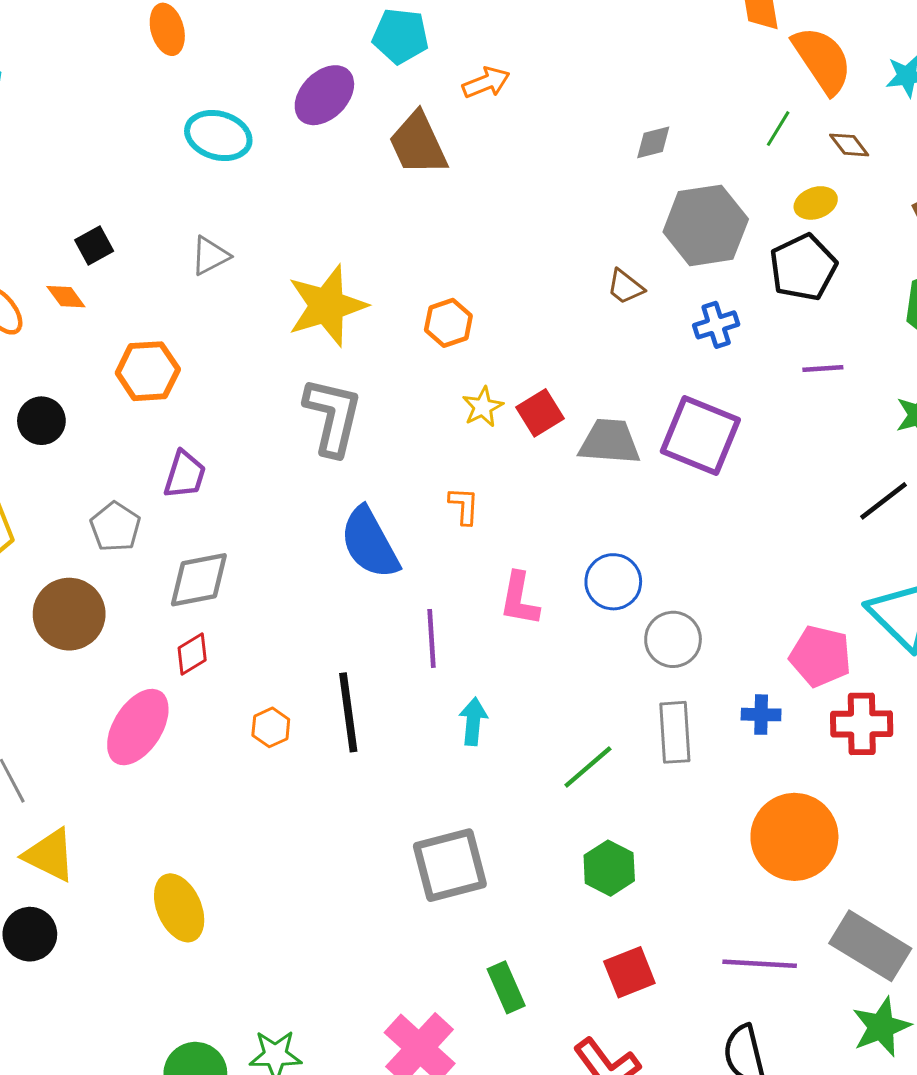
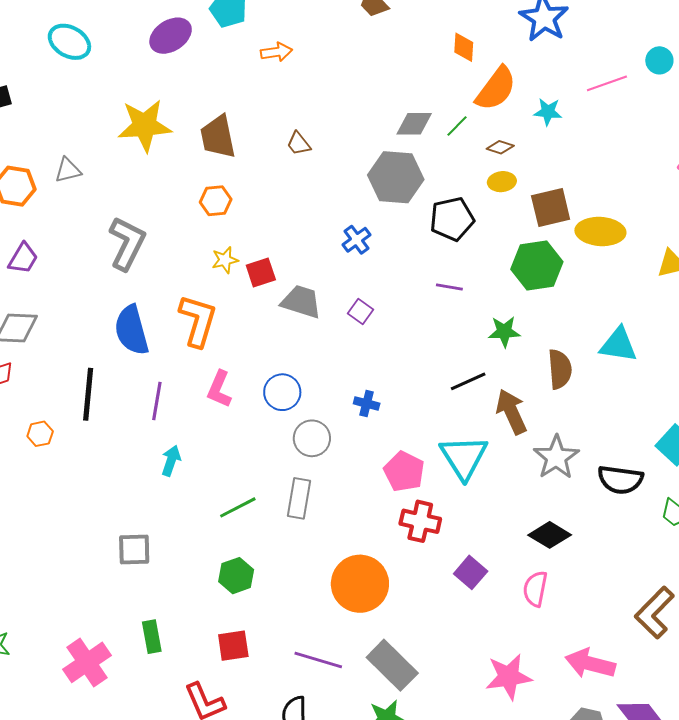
orange semicircle: (822, 60) -> (496, 89), turned 57
cyan ellipse: (218, 136) -> (69, 42), moved
gray diamond: (653, 142) -> (414, 124), moved, size x1.4
brown trapezoid: (418, 144) -> (218, 137), moved
brown diamond: (849, 145) -> (500, 147), turned -48
yellow ellipse: (816, 203) -> (502, 182), moved
gray triangle: (210, 256) -> (68, 170), moved
brown trapezoid: (625, 287) -> (299, 144), moved
yellow star: (327, 306) -> (145, 126), moved
blue cross: (716, 325) -> (356, 240), moved, turned -32
purple square: (700, 436) -> (361, 311), size x0.5
orange L-shape: (464, 506) -> (198, 321), size x2.0
black line: (348, 712) -> (88, 394), moved
blue cross: (761, 715) -> (367, 403), moved
gray square: (450, 865) -> (134, 550), size x0.7

